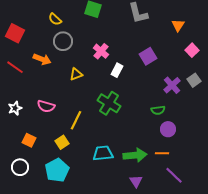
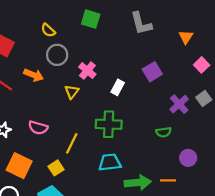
pink cross: (101, 51) -> (87, 71), moved
yellow triangle: (76, 74) -> (72, 92), turned -32
green cross: (109, 103) -> (109, 124), turned -30
purple circle: (168, 129) -> (188, 158), moved
orange square: (29, 140) -> (19, 166), size x1.6
cyan trapezoid: (103, 153) -> (110, 162), moved

